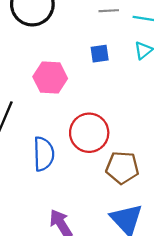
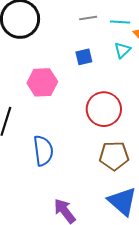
red circle: (89, 133) -> (104, 109), moved

